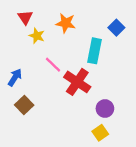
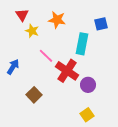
blue square: (116, 28) -> (101, 24), turned 32
brown square: (24, 105) -> (34, 95), moved
purple circle: (105, 109) -> (88, 85), moved

